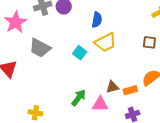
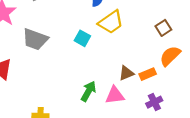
brown square: (149, 42) -> (163, 28), moved, turned -32

